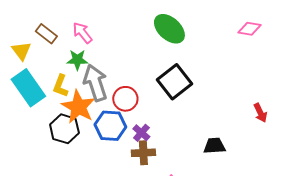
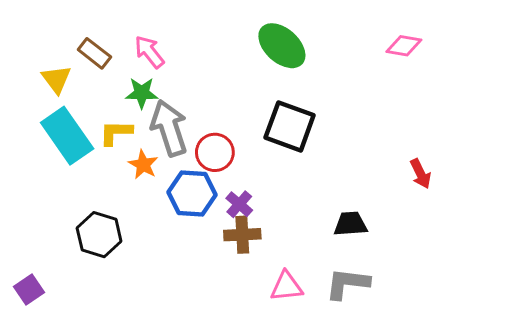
black square: (174, 82) -> (290, 126), turned -32
yellow L-shape: (60, 86) -> (116, 133), turned 70
orange star: (78, 107) -> (143, 165), size x0.6
black hexagon: (64, 129) -> (99, 235), moved

